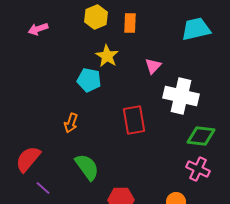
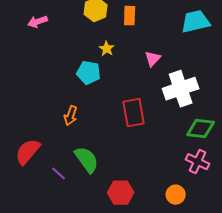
yellow star: (107, 56) -> (107, 49), size x0.7
white cross: (181, 96) -> (181, 89), turned -32
purple line: (43, 188) -> (59, 174), moved

